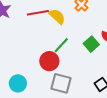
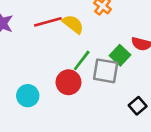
cyan circle: (18, 83) -> (28, 96), moved
gray square: (61, 83) -> (106, 71), moved

